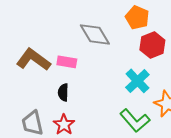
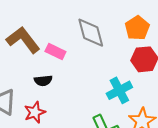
black semicircle: (63, 92) -> (43, 81), turned -114

